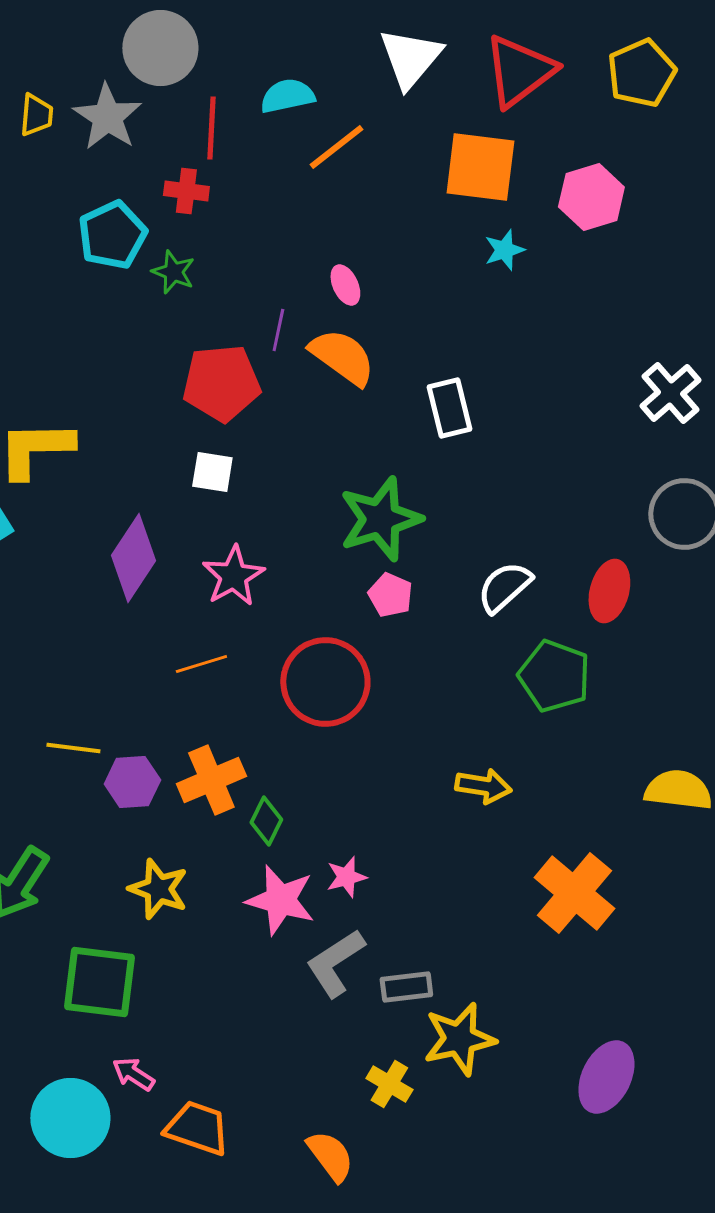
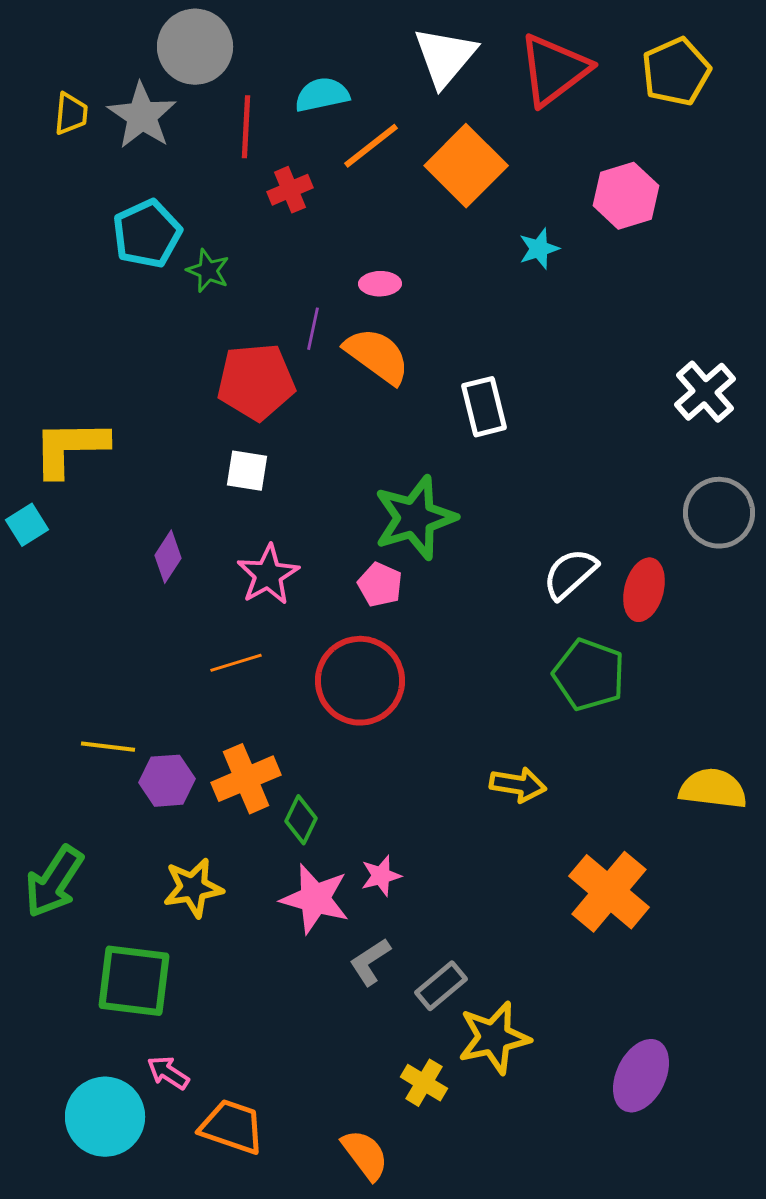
orange square: (480, 167) -> (466, 166), moved, turned 38
red cross: (186, 191) -> (290, 190), moved, turned -30
pink ellipse: (345, 285) -> (380, 284), turned -66
purple diamond: (133, 558) -> (168, 557), size x0.6
white semicircle: (504, 587) -> (570, 574), moved
pink pentagon: (390, 595) -> (380, 585), moved
yellow star: (158, 889) -> (193, 888), turned -30
gray L-shape: (335, 963) -> (370, 962), size x0.7
gray rectangle: (406, 987) -> (441, 986), turned -33

